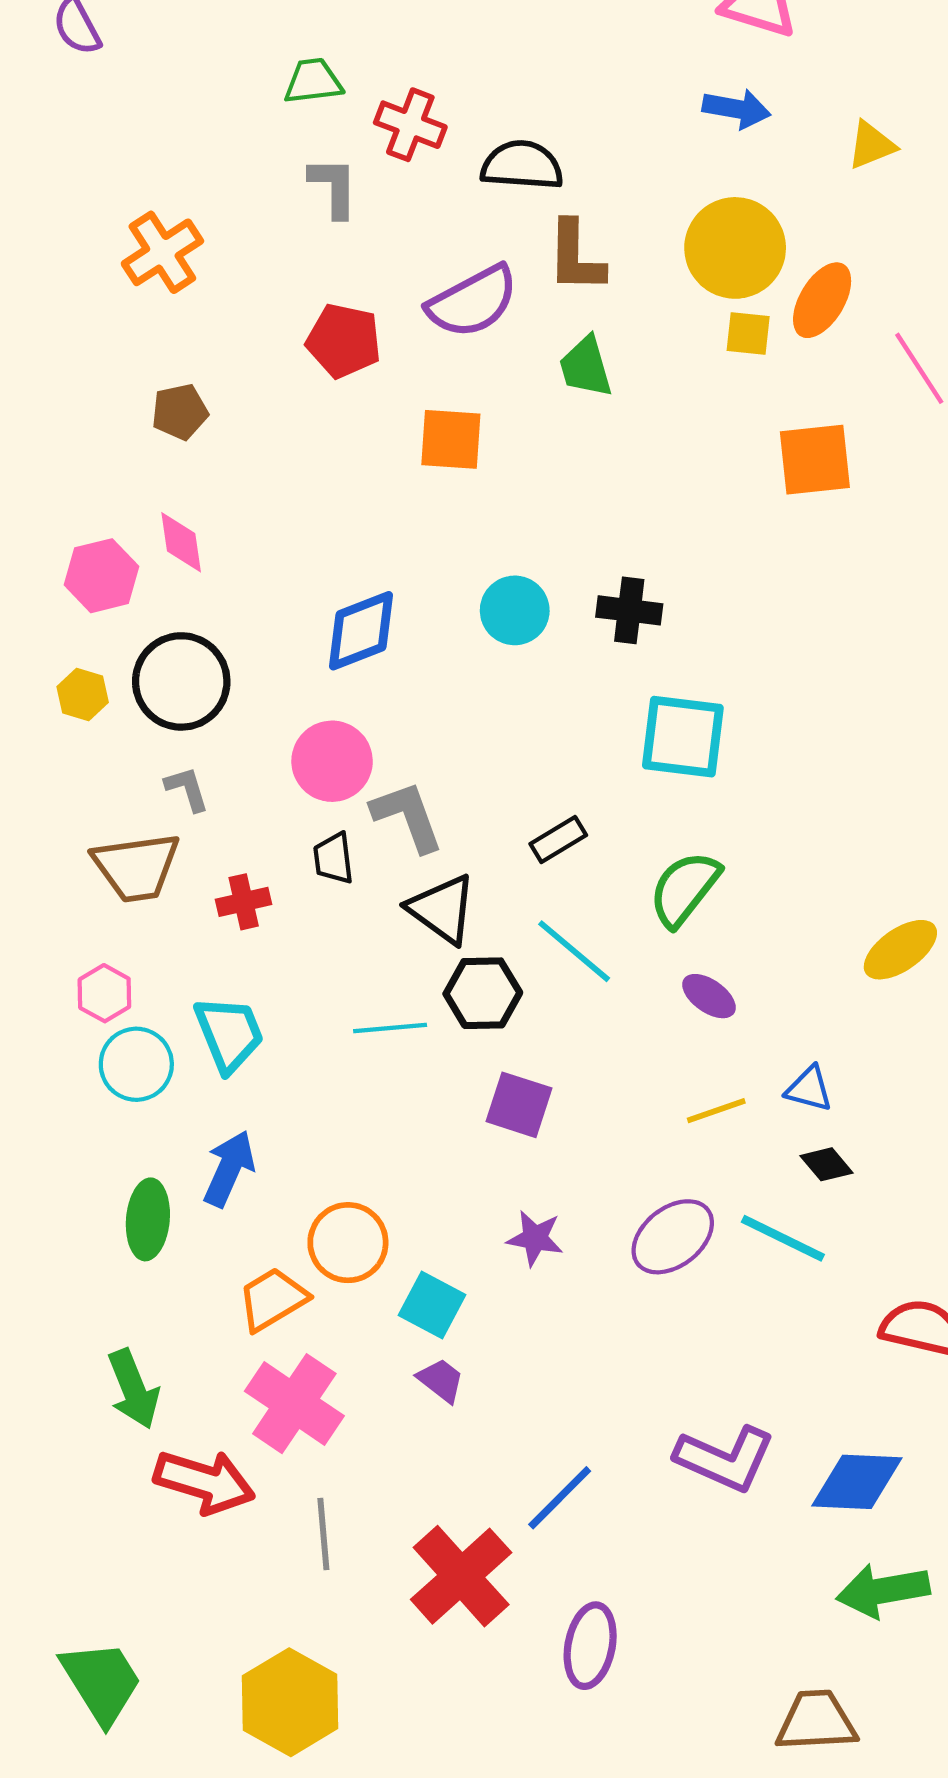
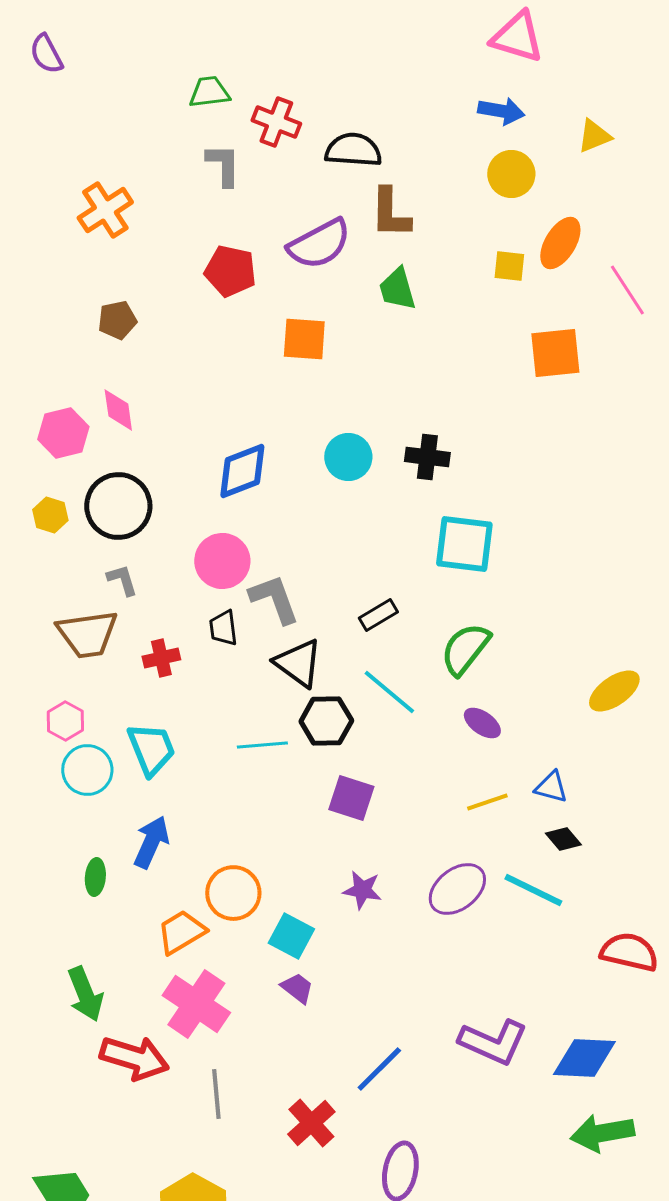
yellow circle: (735, 248) -> (511, 174), moved, size x0.7
green ellipse: (148, 1219) -> (95, 877), size x0.7
red cross: (461, 1576) -> (311, 1123), size x0.7

